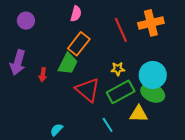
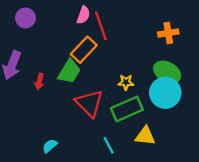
orange cross: (151, 23) -> (168, 33), size x0.7
red line: (121, 30) -> (101, 26), moved
green ellipse: (153, 93) -> (167, 72), moved

